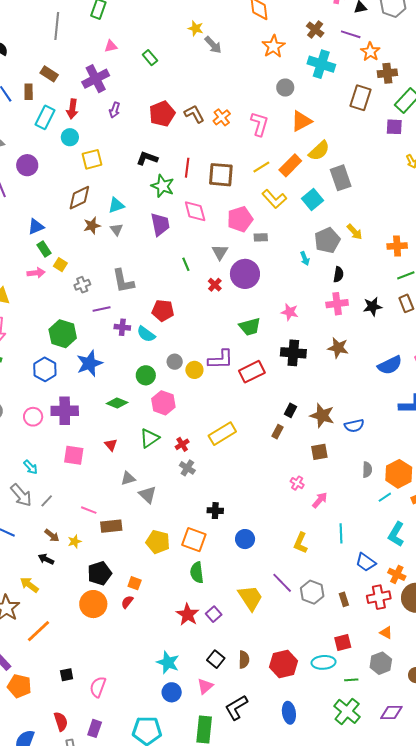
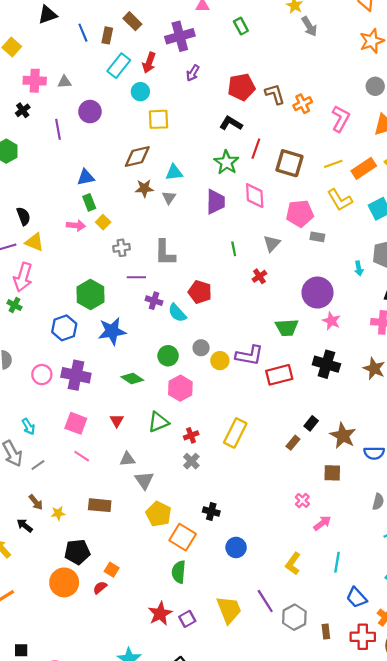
black L-shape: (147, 158) -> (231, 123), moved
purple circle: (245, 274) -> (317, 293), moved
yellow rectangle: (222, 434) -> (235, 433), turned -44
pink line: (89, 510) -> (82, 456), moved
yellow pentagon: (158, 542) -> (159, 514), moved

